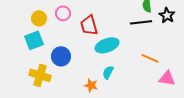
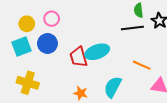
red trapezoid: (89, 25) -> (79, 57), moved
blue circle: (61, 56) -> (47, 43), moved
cyan semicircle: (108, 72) -> (113, 87), moved, size x1.5

